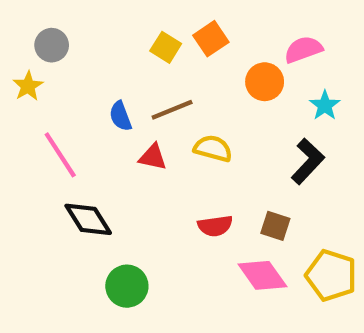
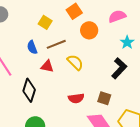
yellow square: (166, 47) -> (45, 22), moved
orange circle: (265, 82) -> (89, 30), moved
yellow semicircle: (213, 148) -> (75, 62), turned 30
black diamond: (88, 219) -> (29, 90), moved, turned 50

